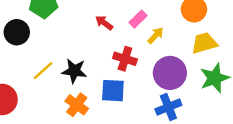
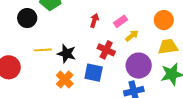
red arrow: (104, 23) -> (94, 20), turned 64
yellow line: (43, 71) -> (43, 50), turned 30

